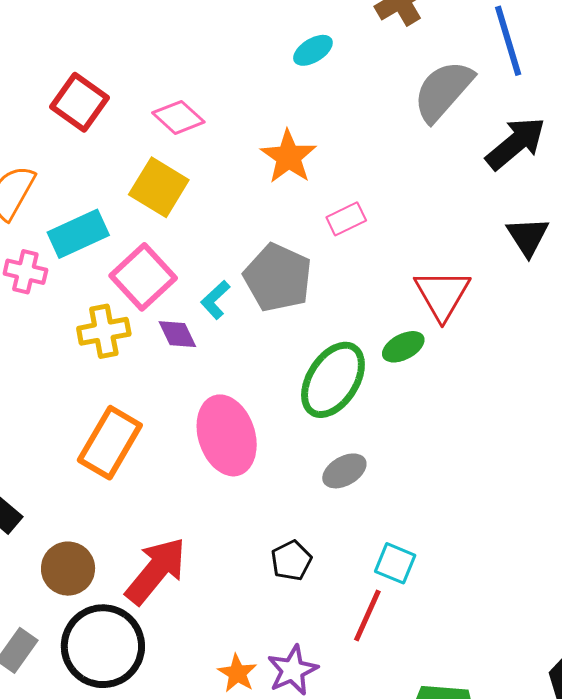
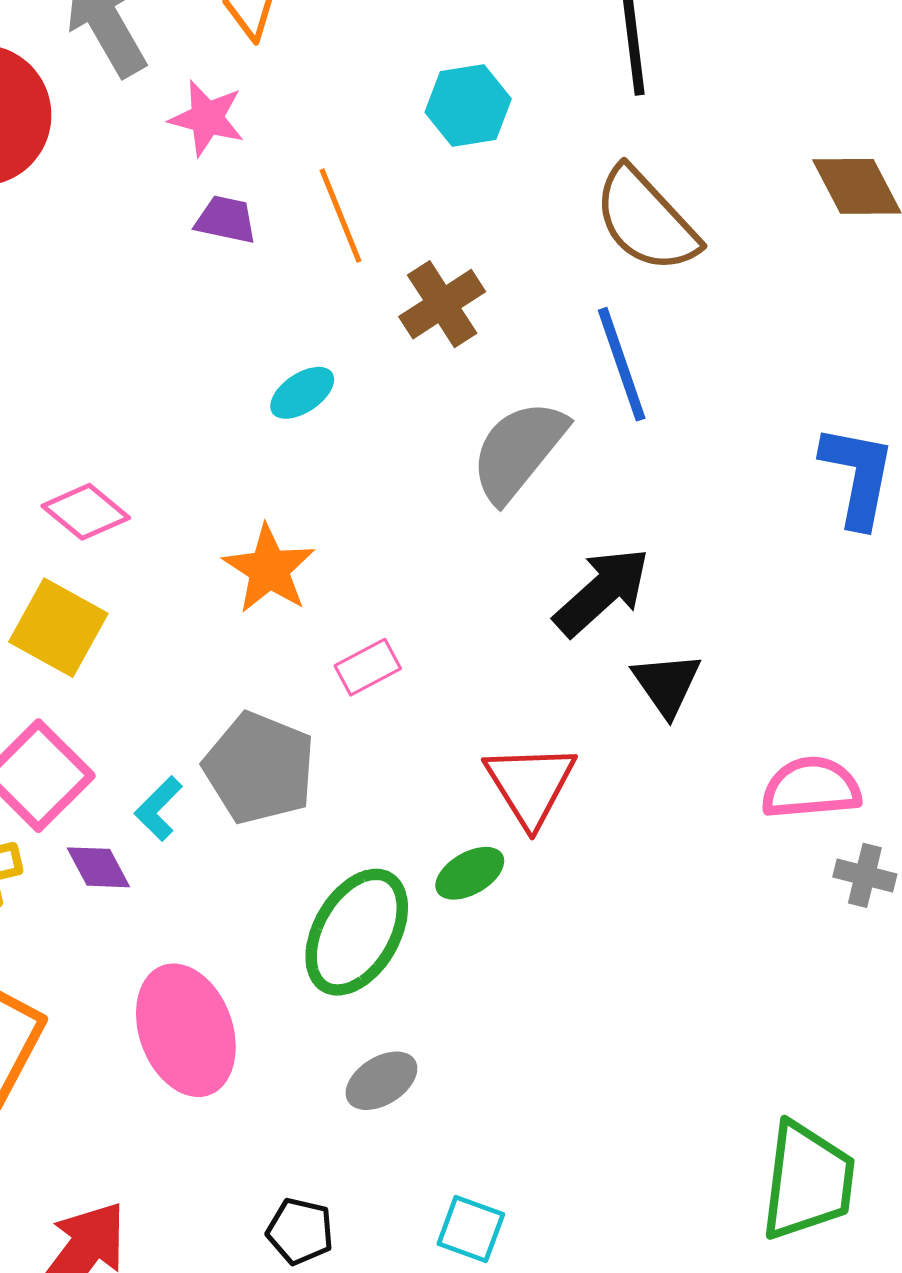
black arrow: (516, 143) -> (602, 592), moved
black pentagon: (291, 560) -> (300, 1231), turned -30

